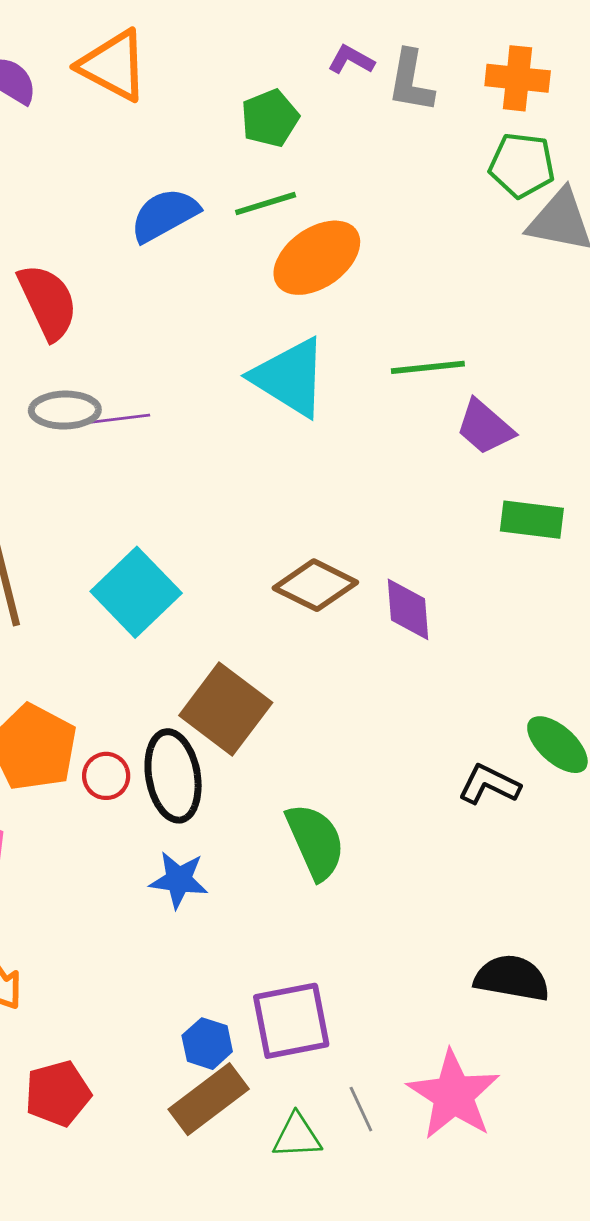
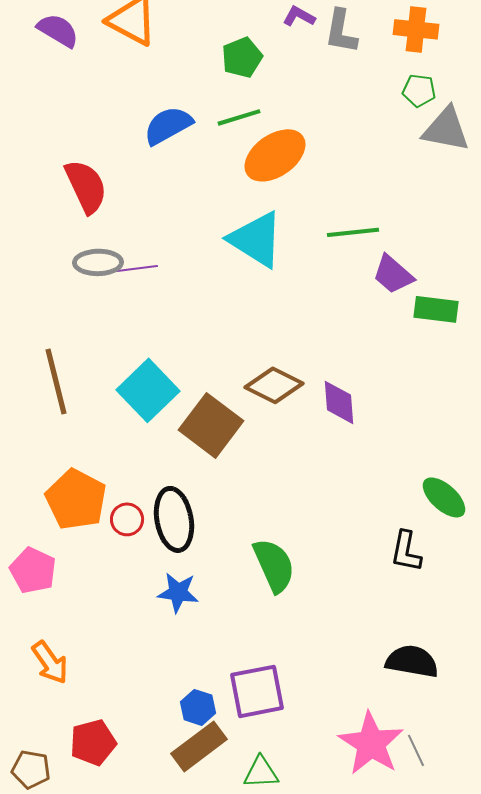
green pentagon: (522, 165) -> (419, 90), size x0.7
green rectangle: (532, 520) -> (436, 309), moved
brown square: (226, 709) -> (211, 425), moved
black L-shape: (489, 784) -> (406, 551), moved, turned -105
gray line: (361, 1109) -> (416, 750), moved

